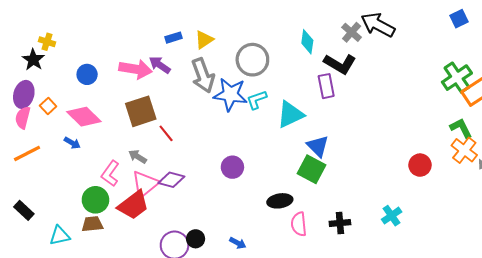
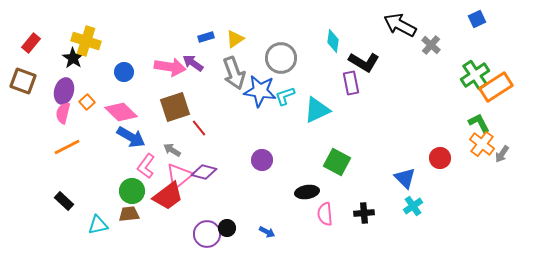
gray cross: (352, 32) -> (431, 45), moved
yellow cross: (47, 42) -> (86, 41), size x1.8
blue arrow: (72, 143) -> (131, 137), moved, size x1.8
blue triangle: (318, 146) -> (405, 178), moved

